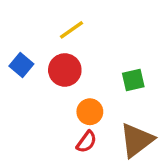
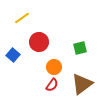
yellow line: (71, 30) -> (22, 18), moved
blue square: (21, 65) -> (13, 55), moved

